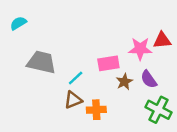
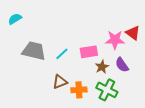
red triangle: (162, 40) -> (133, 33), turned 42
cyan line: (76, 78) -> (62, 54), moved
green cross: (158, 110) -> (107, 90), moved

